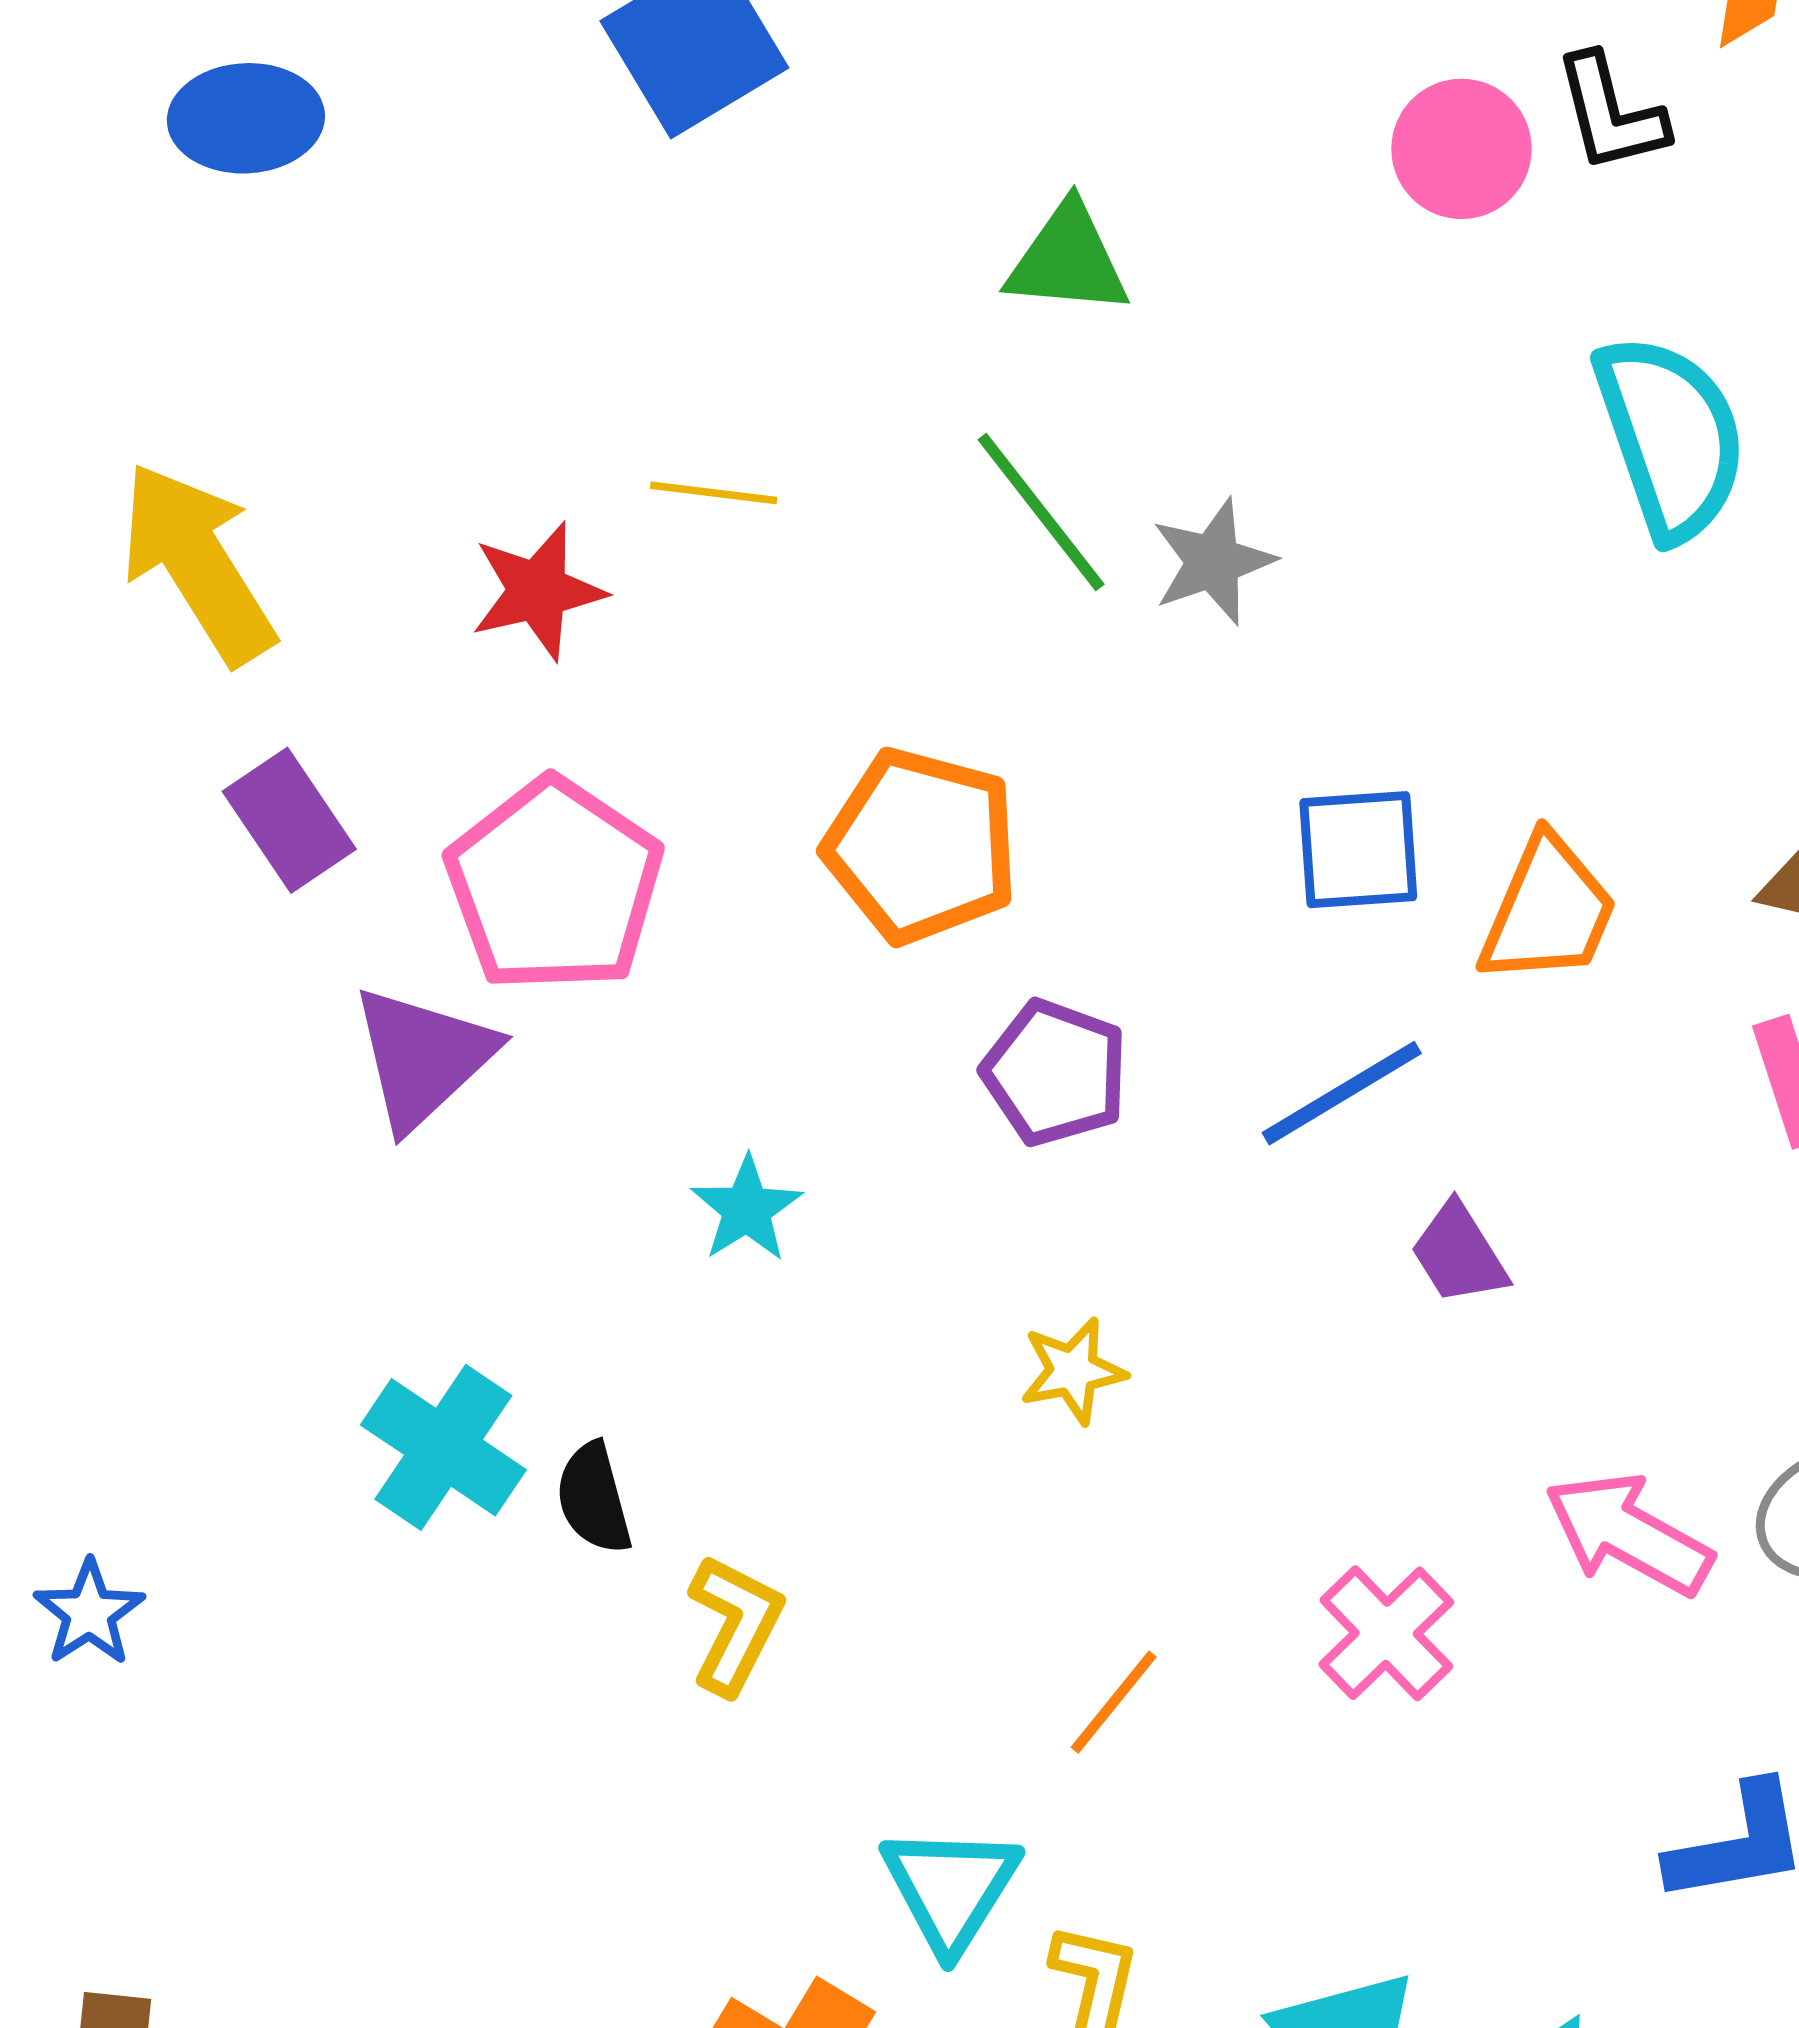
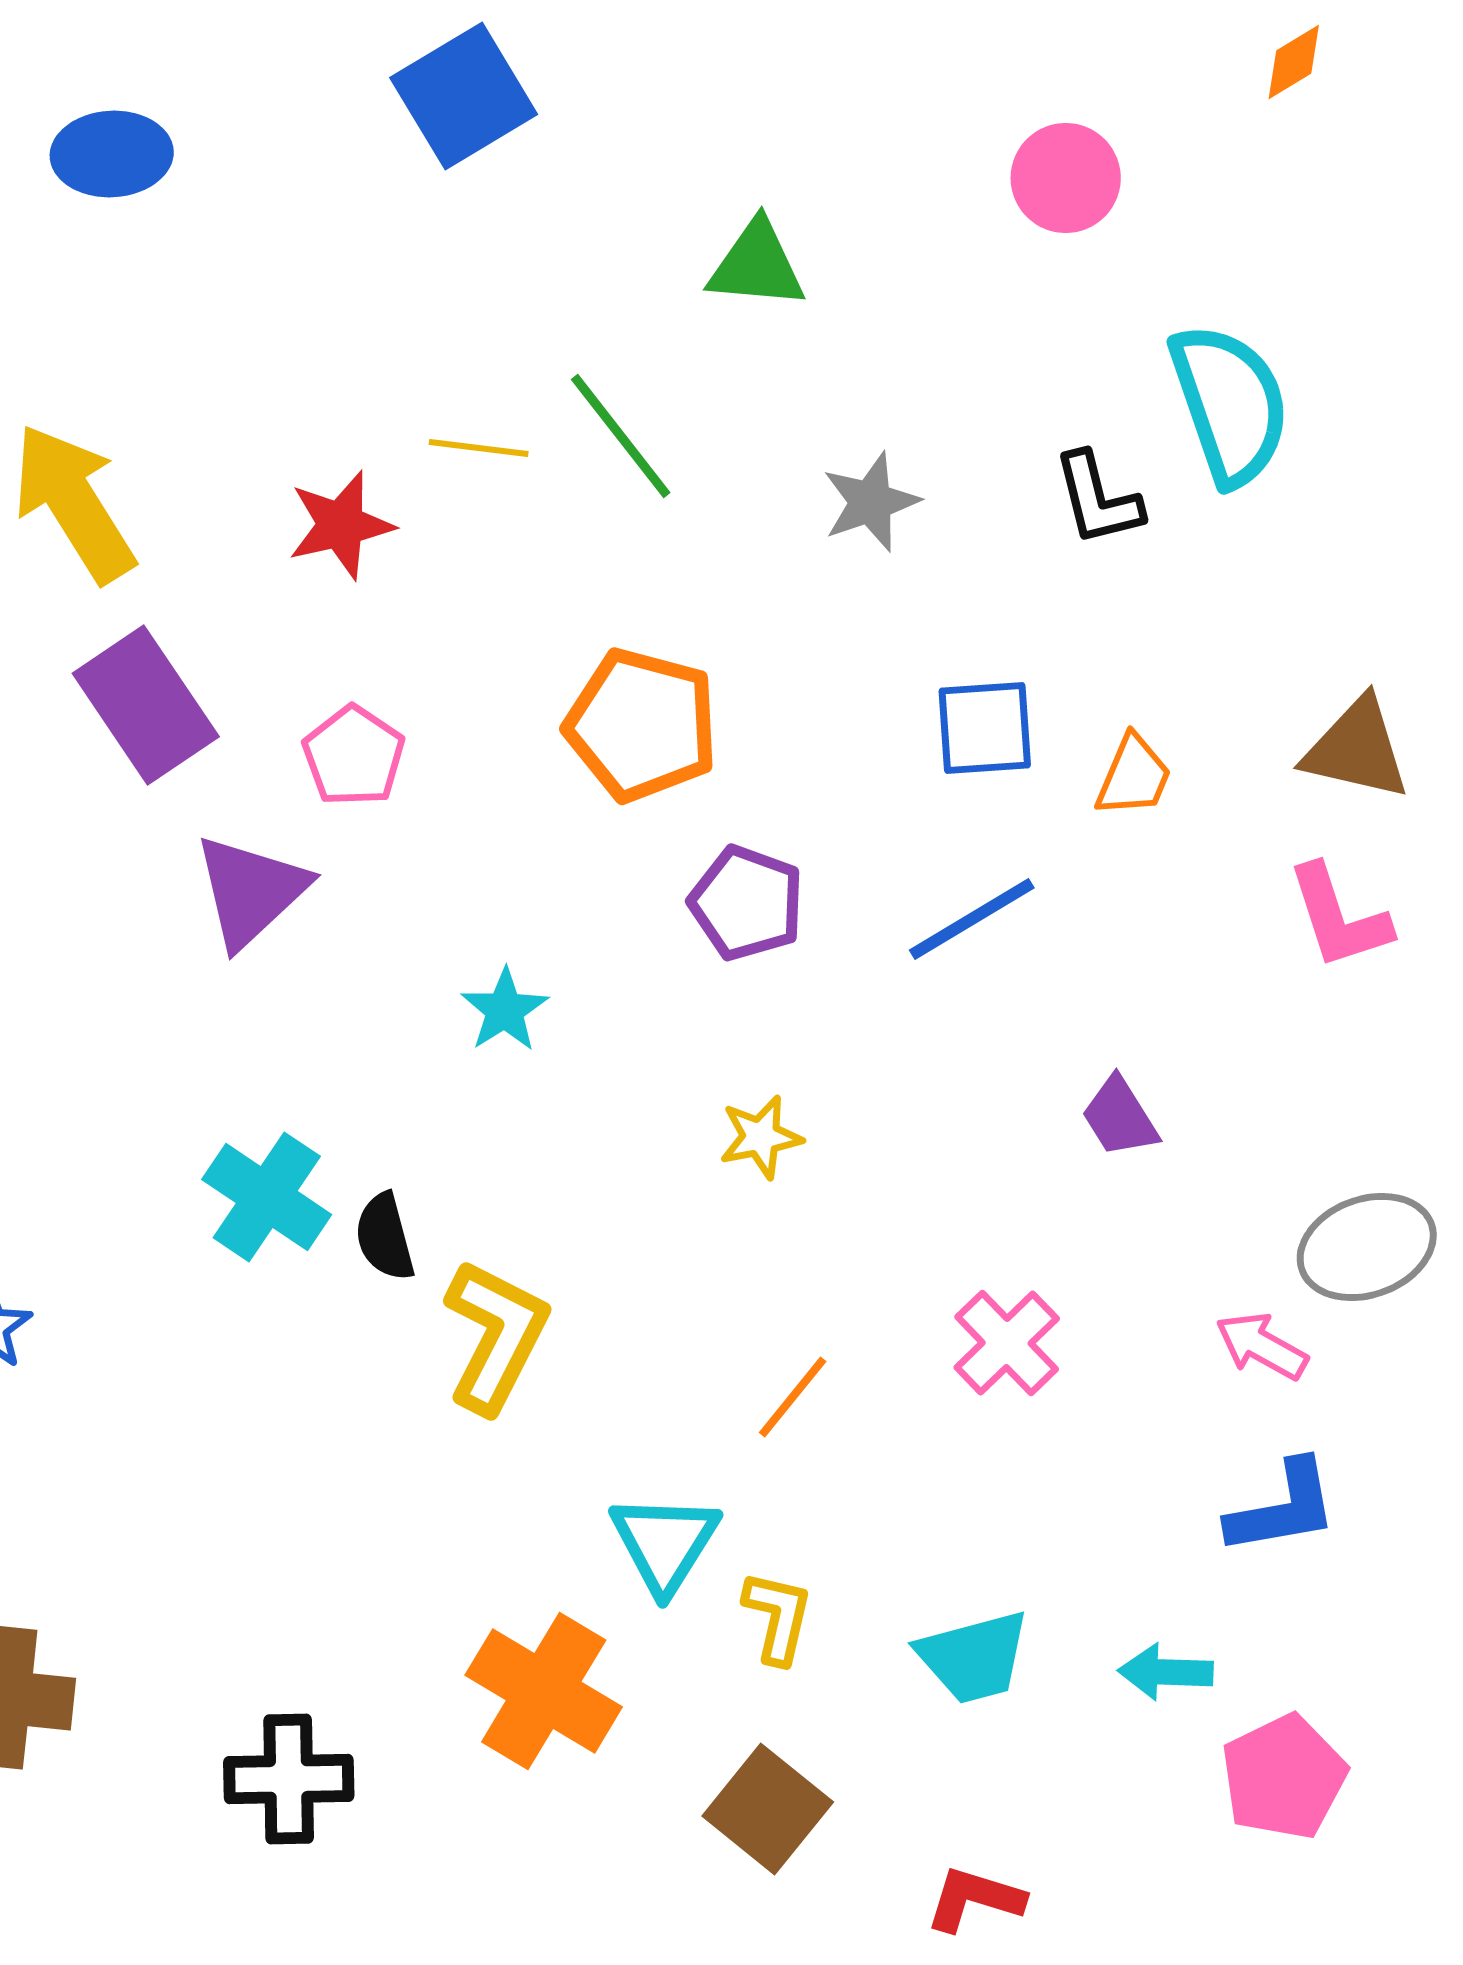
black L-shape: (1611, 113) -> (1098, 499), moved
green line: (1041, 512) -> (621, 436), moved
purple rectangle: (289, 820) -> (146, 705), size x1.4
pink pentagon: (554, 885) -> (354, 756), size x0.6
orange trapezoid: (1548, 911) -> (1134, 776), size x0.7
purple trapezoid: (1459, 1254) -> (1120, 1117), moved
pink arrow: (1628, 1534) -> (1262, 1346), moved, size x0.7
yellow L-shape: (735, 1624) -> (496, 1336), size x1.4

